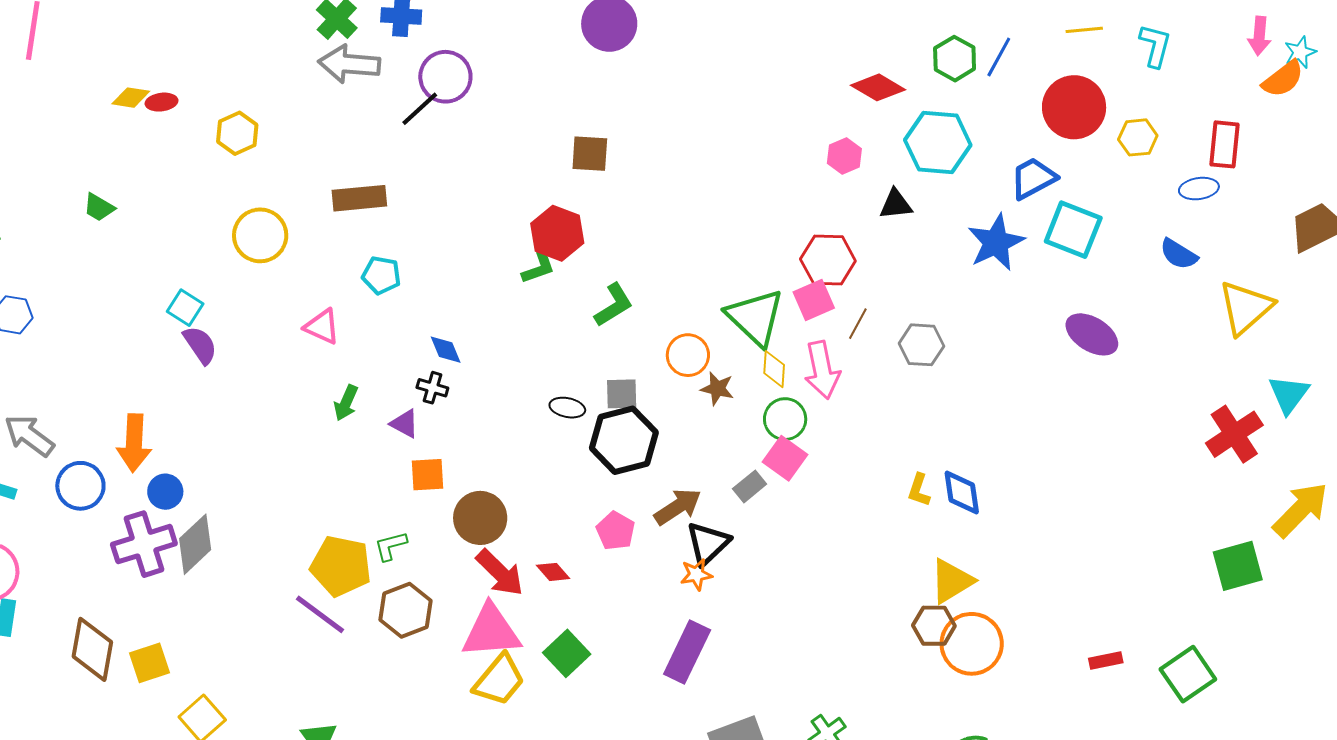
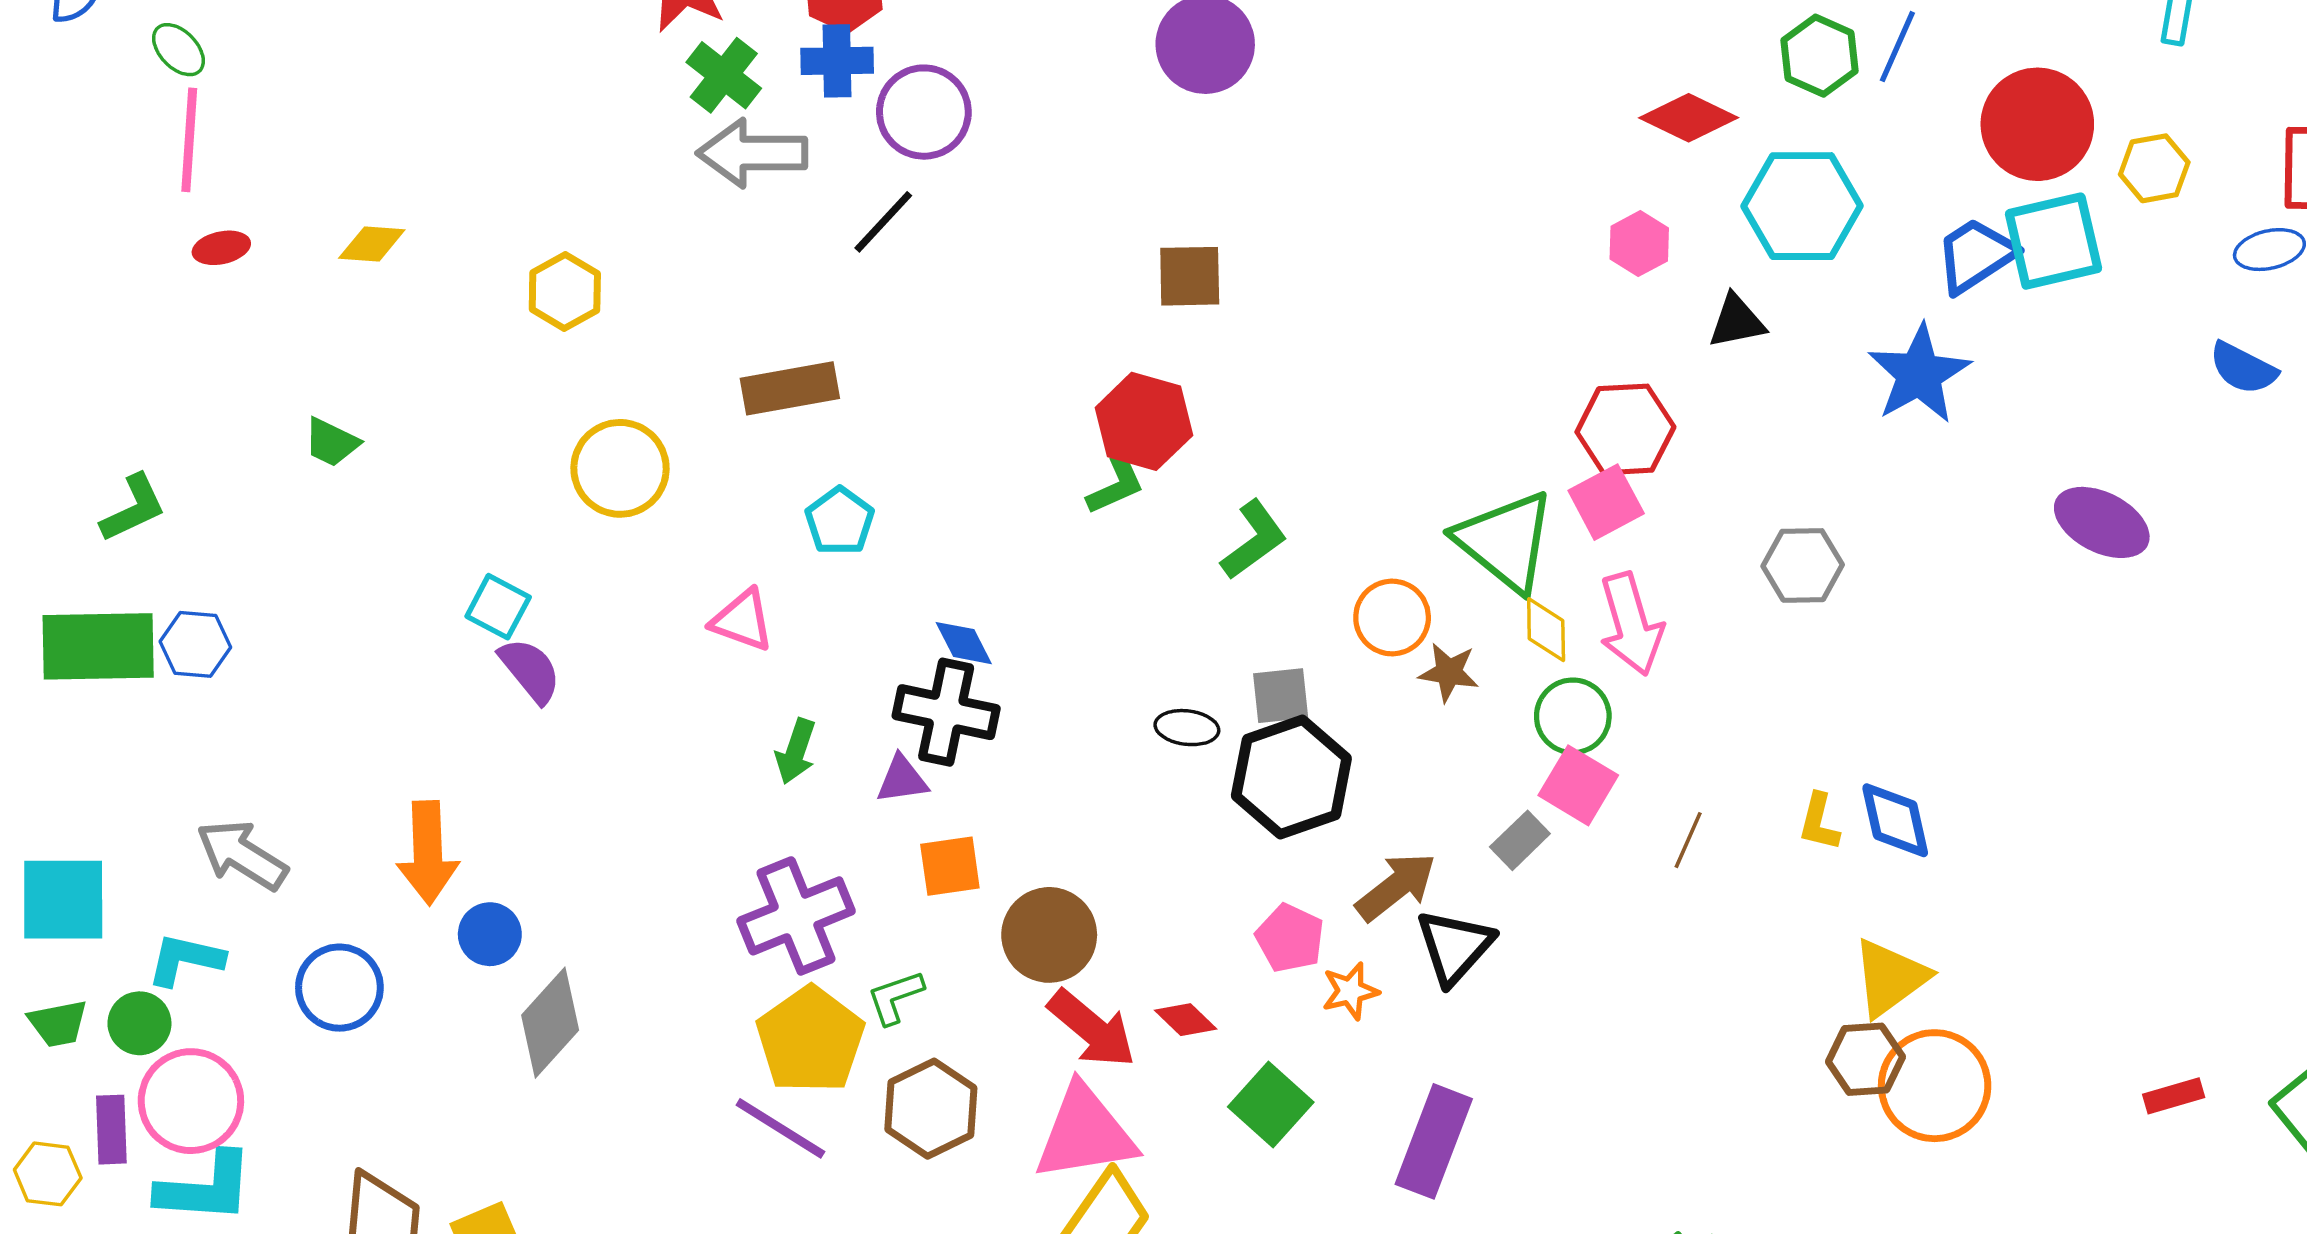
purple circle: (445, 77) -> (924, 112), moved
red ellipse: (162, 102) -> (221, 248), moved
cyan square: (1073, 230) -> (2053, 241), moved, turned -30
cyan pentagon: (381, 275) -> (840, 521), turned 30
brown line: (858, 324) -> (1688, 840), moved
black cross: (432, 388) -> (946, 712), size x1.8
purple triangle: (405, 424) -> (902, 779), turned -32
blue circle: (80, 486) -> (339, 988), moved
purple cross: (144, 544) -> (796, 916), moved
yellow pentagon: (341, 566) -> (810, 1040), turned 30
orange star: (696, 574) -> (1350, 991), moved
green square: (567, 653) -> (1271, 1105), moved

